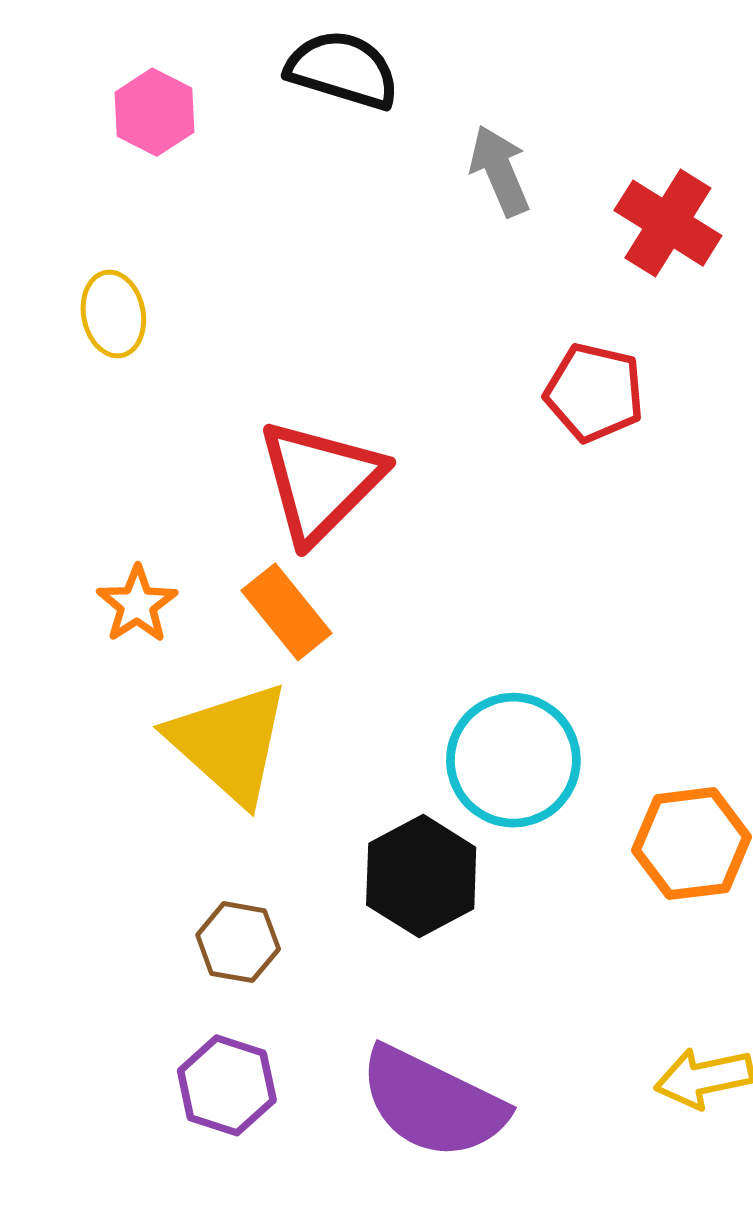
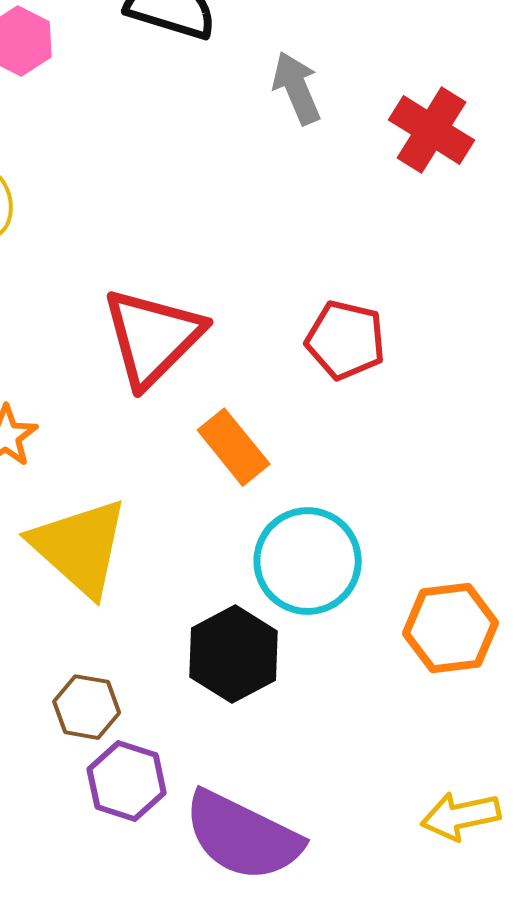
red pentagon: (594, 393) -> (346, 340), moved
orange rectangle: (287, 612) -> (234, 447), moved
purple hexagon: (227, 1085) -> (127, 781), moved

